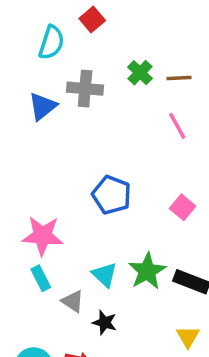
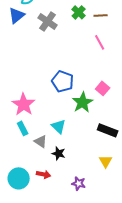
gray cross: (85, 89) -> (48, 21), turned 30
blue triangle: (43, 106) -> (17, 15), moved
pink star: (43, 236) -> (24, 104), turned 30
green star: (147, 271) -> (83, 102), moved

